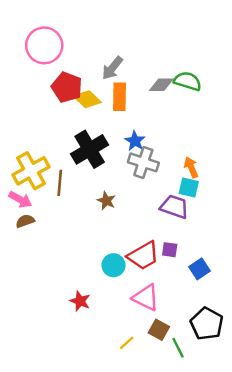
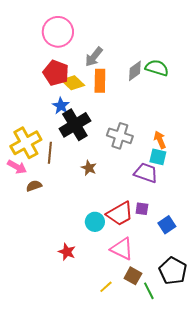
pink circle: (44, 45) -> (58, 32), moved
gray diamond: (161, 85) -> (135, 71), turned -35
blue star: (135, 141) -> (61, 106), moved
brown semicircle: (25, 221) -> (34, 186), moved

